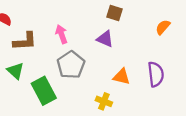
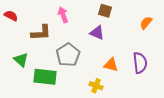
pink arrow: (61, 34) -> (63, 15), moved
brown L-shape: (25, 41) -> (41, 33), moved
green rectangle: (44, 91) -> (45, 77), turned -55

